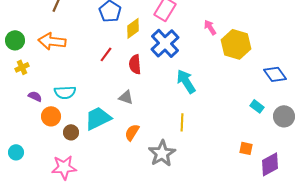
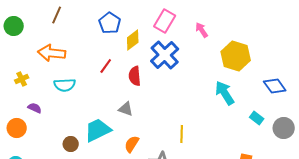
pink arrow: (210, 27) -> (202, 30), moved
green circle: (15, 40) -> (14, 26), moved
cyan arrow: (186, 81) -> (225, 93), moved
cyan semicircle: (65, 92) -> (65, 85), moved
orange circle: (51, 116) -> (17, 128), moved

